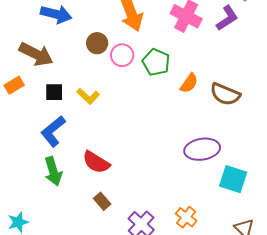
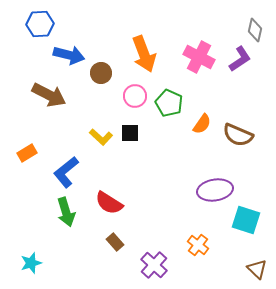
brown circle: (97, 43) -> (101, 73), moved
orange rectangle: (14, 85) -> (27, 153), moved
black square: (54, 92) -> (130, 133), moved
orange cross: (186, 217) -> (198, 245), moved

